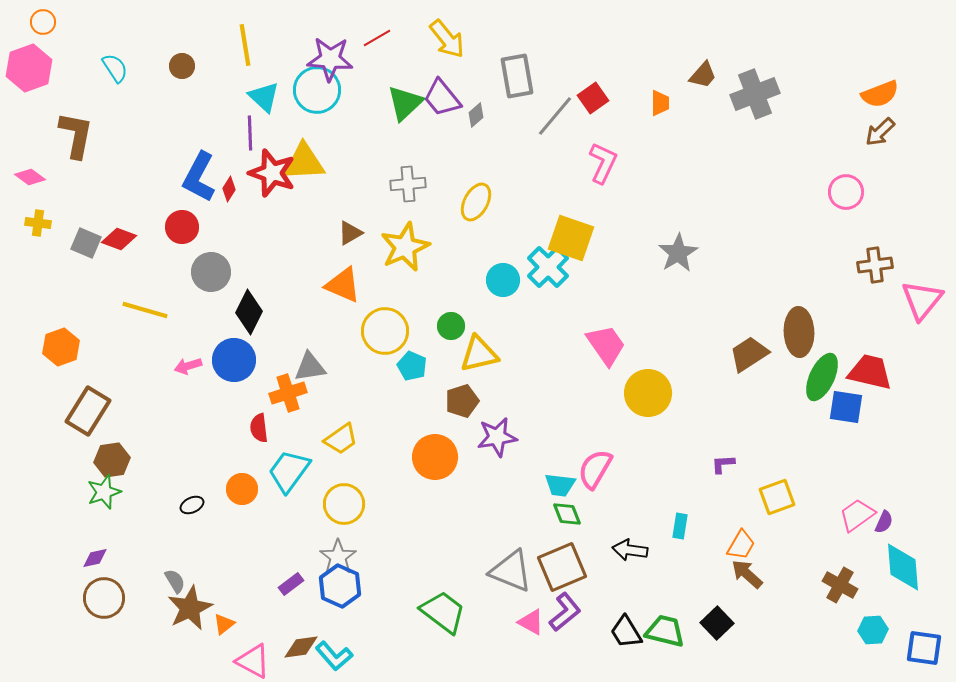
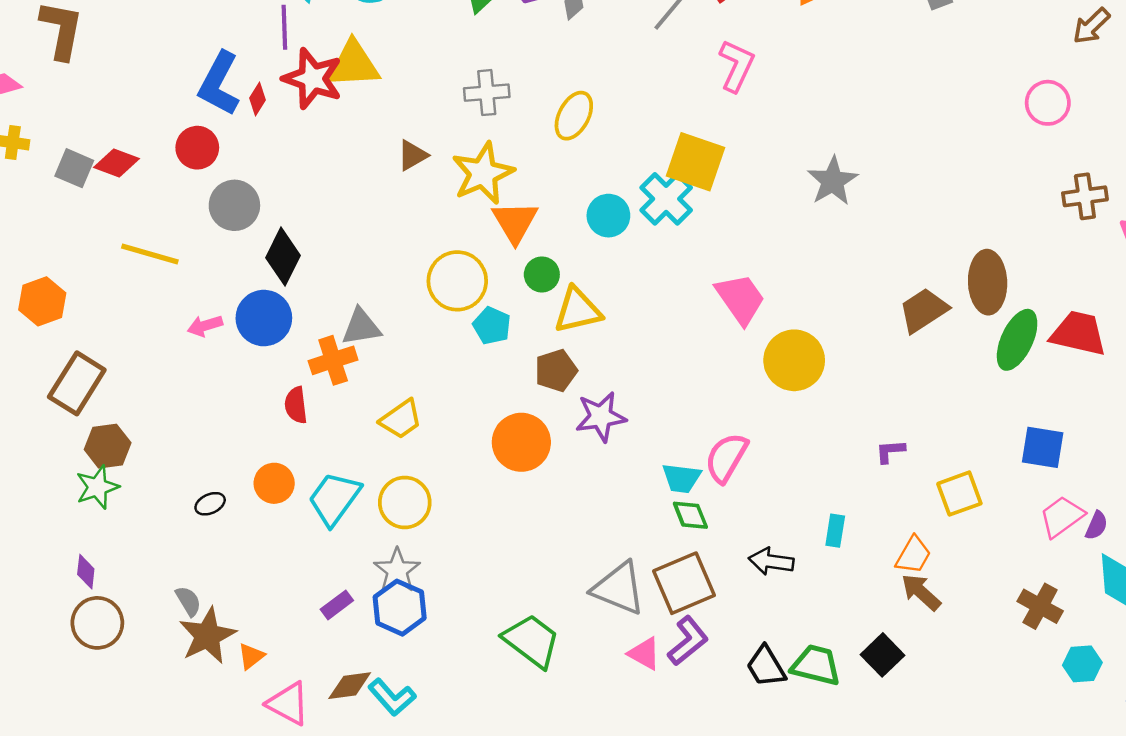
orange triangle: (343, 285) -> (515, 222), moved, turned 36
blue square: (846, 407) -> (1043, 447), moved
cyan trapezoid: (289, 471) -> (334, 499), moved
purple diamond: (95, 558) -> (86, 572), turned -72

